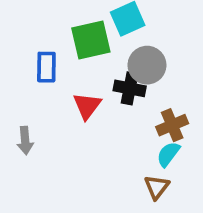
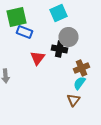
green square: (91, 40) -> (16, 17), moved
blue rectangle: (46, 67) -> (24, 32), moved, turned -70

